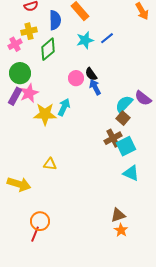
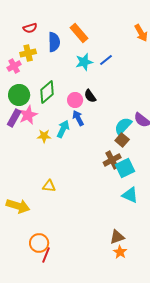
green diamond: (48, 49) -> (47, 92), moved
blue arrow: (95, 87) -> (78, 118), moved
yellow star: (45, 114) -> (44, 136), size x0.6
red line: (35, 234) -> (46, 255), moved

